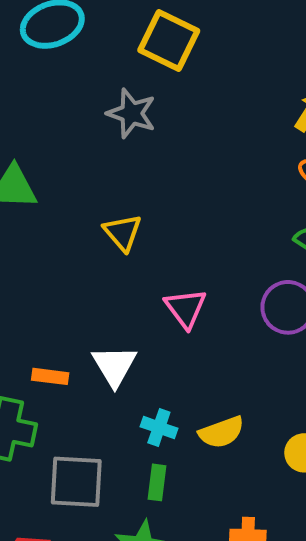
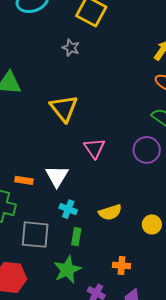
gray star: (131, 113) -> (71, 48), size x0.7
yellow triangle: (123, 233) -> (64, 108), size x1.4
cyan cross: (159, 428) -> (68, 209), moved

